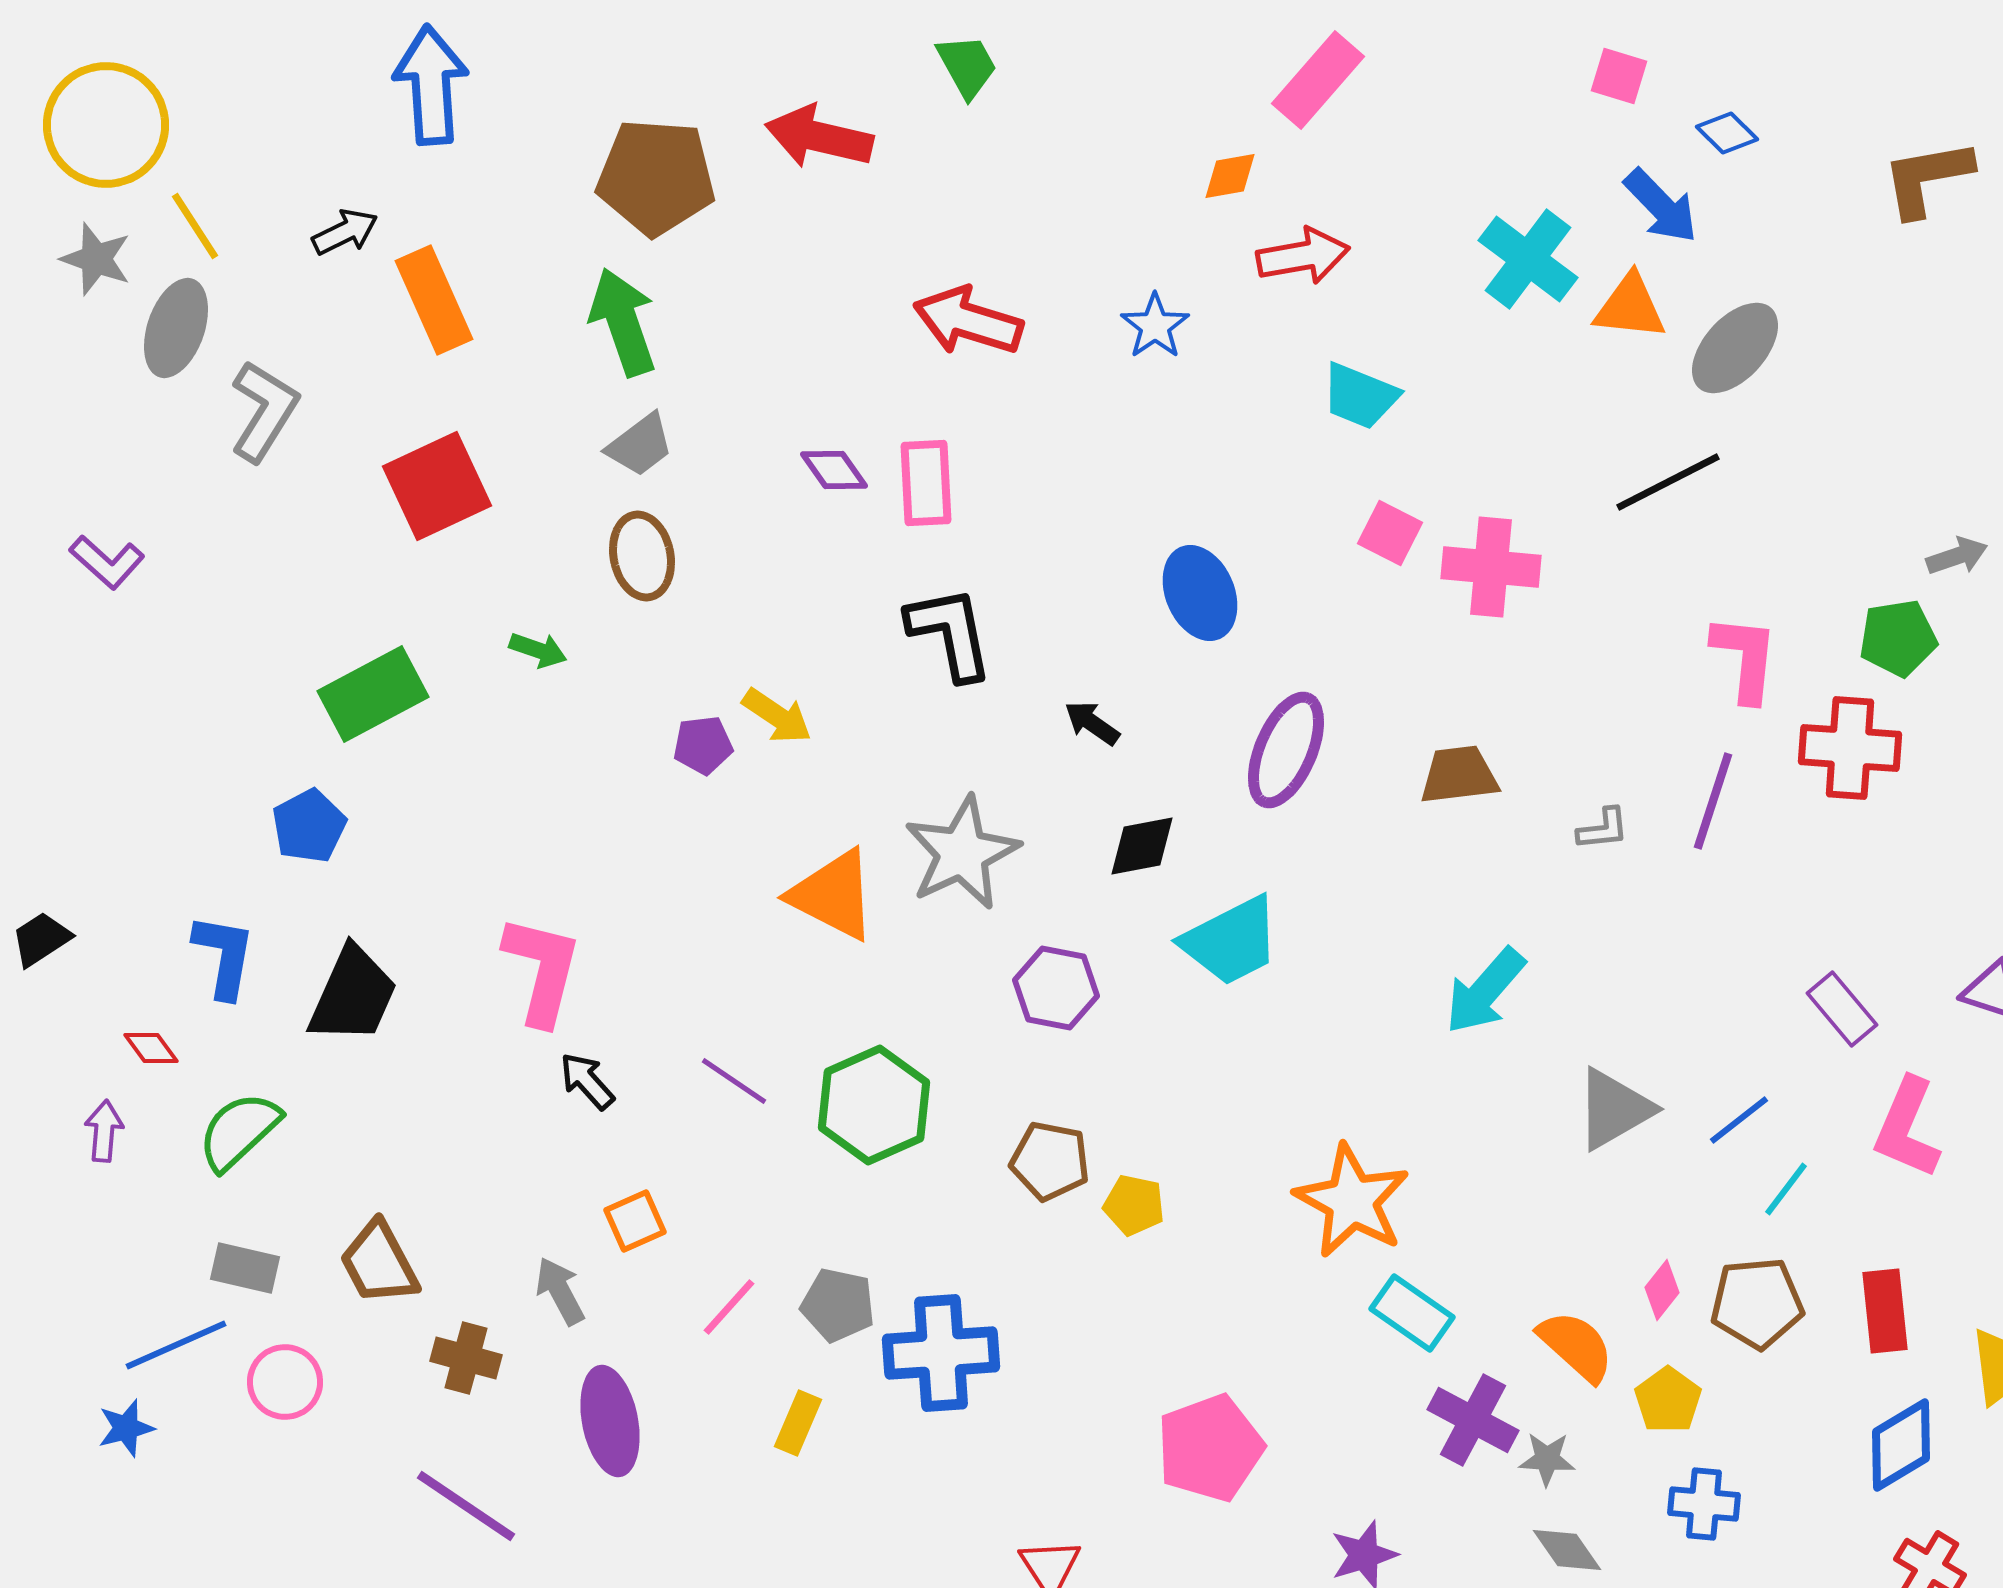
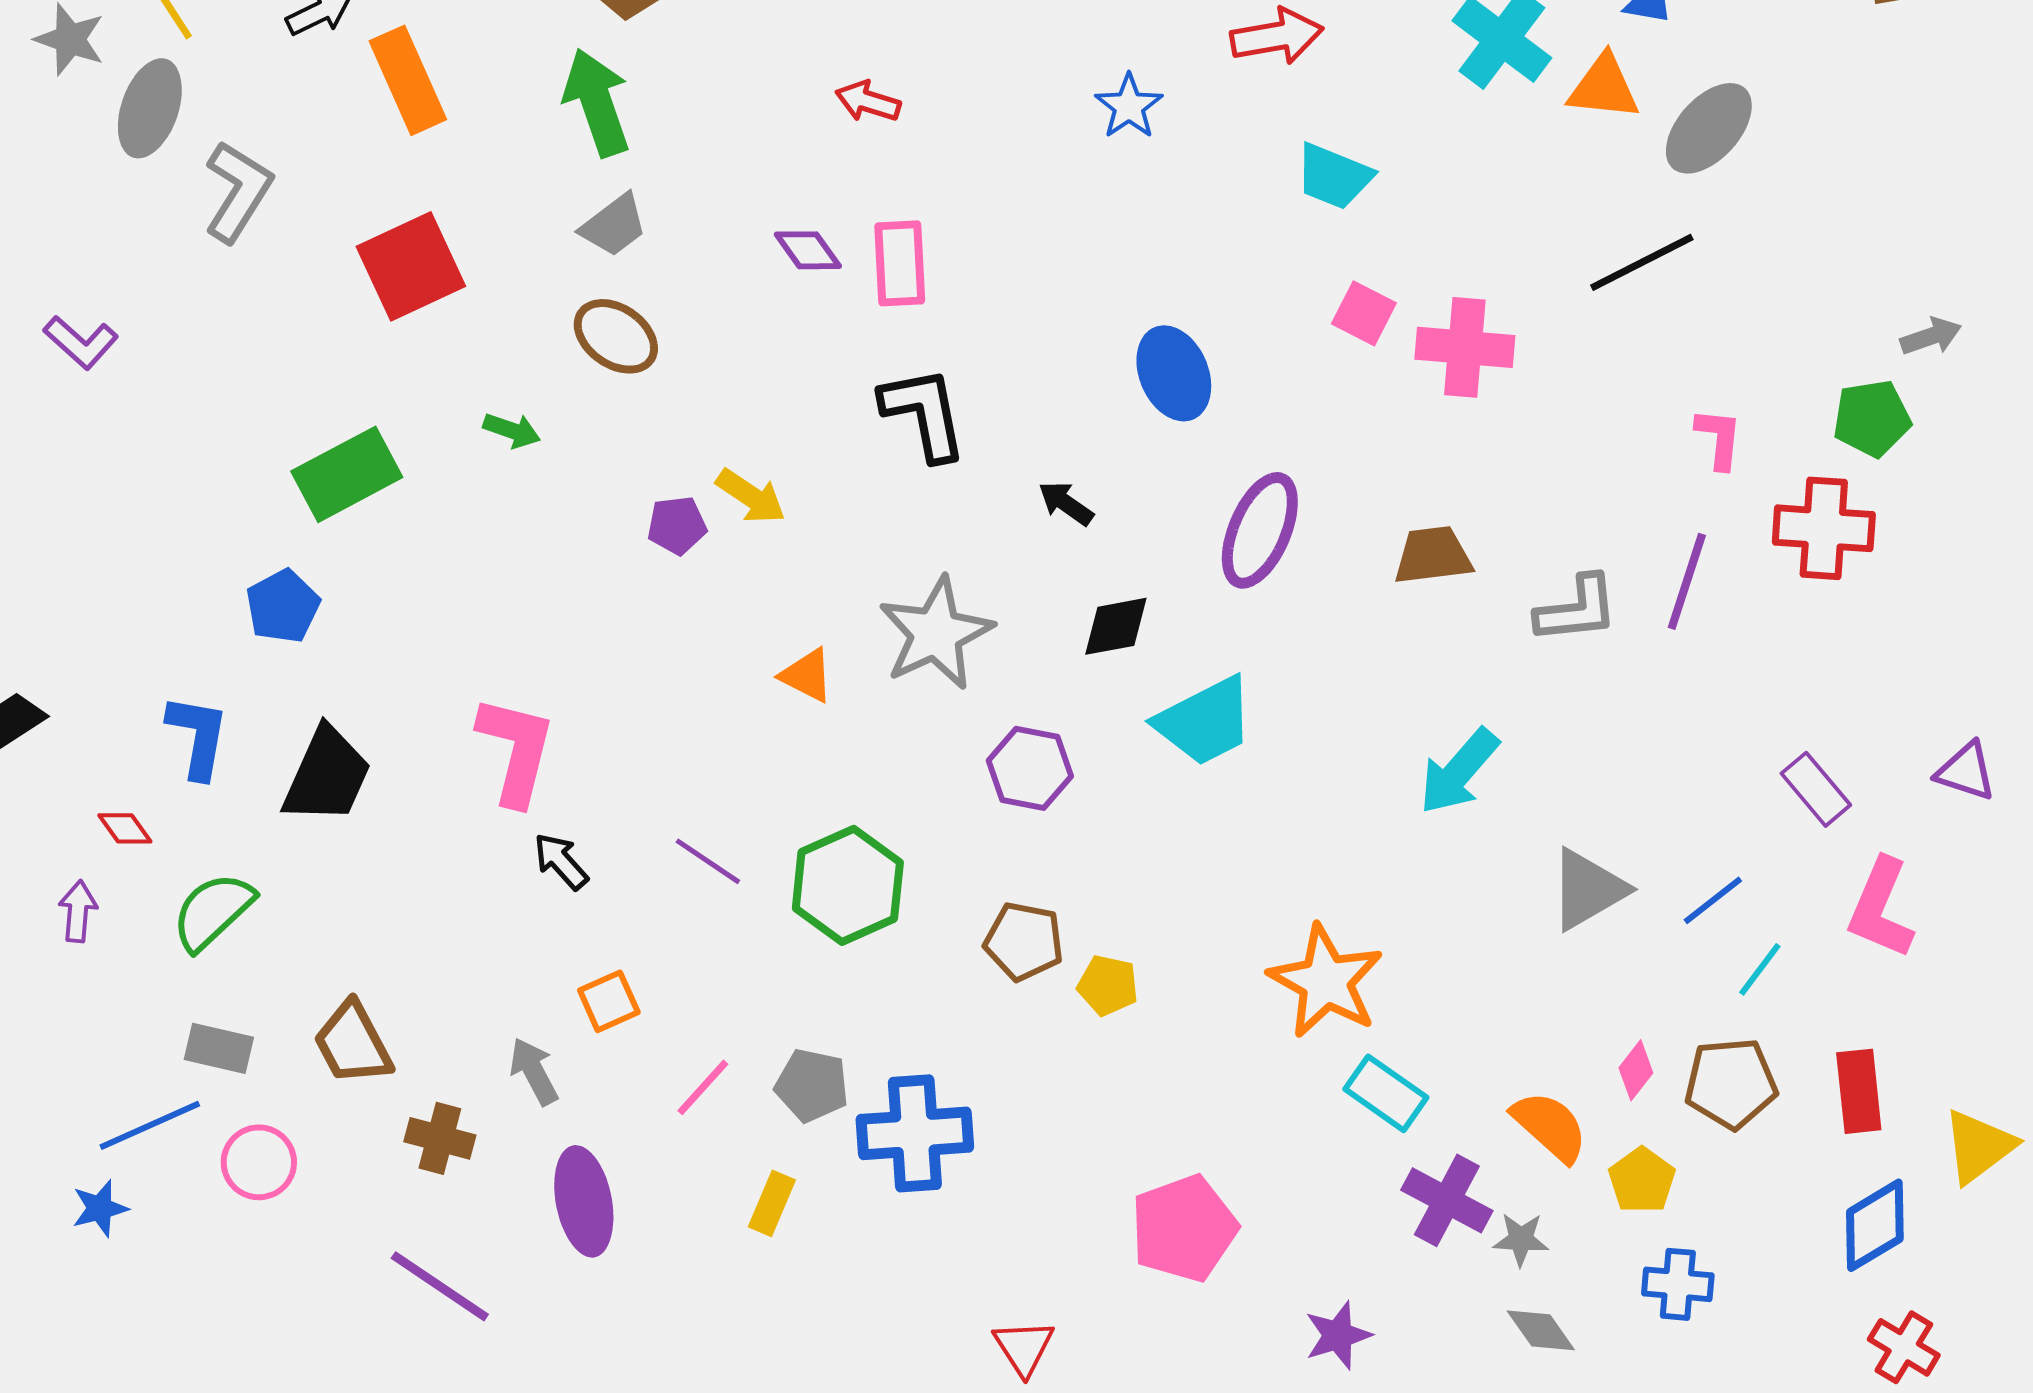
red arrow: (968, 321) -> (868, 101), moved, size x0.6
brown ellipse: (642, 556) -> (616, 336), turned -44
pink L-shape: (1745, 658) -> (1719, 438), size x0.7
gray L-shape: (1603, 829) -> (1577, 609), size x1.6
orange triangle: (833, 895) -> (807, 675), size x0.6

